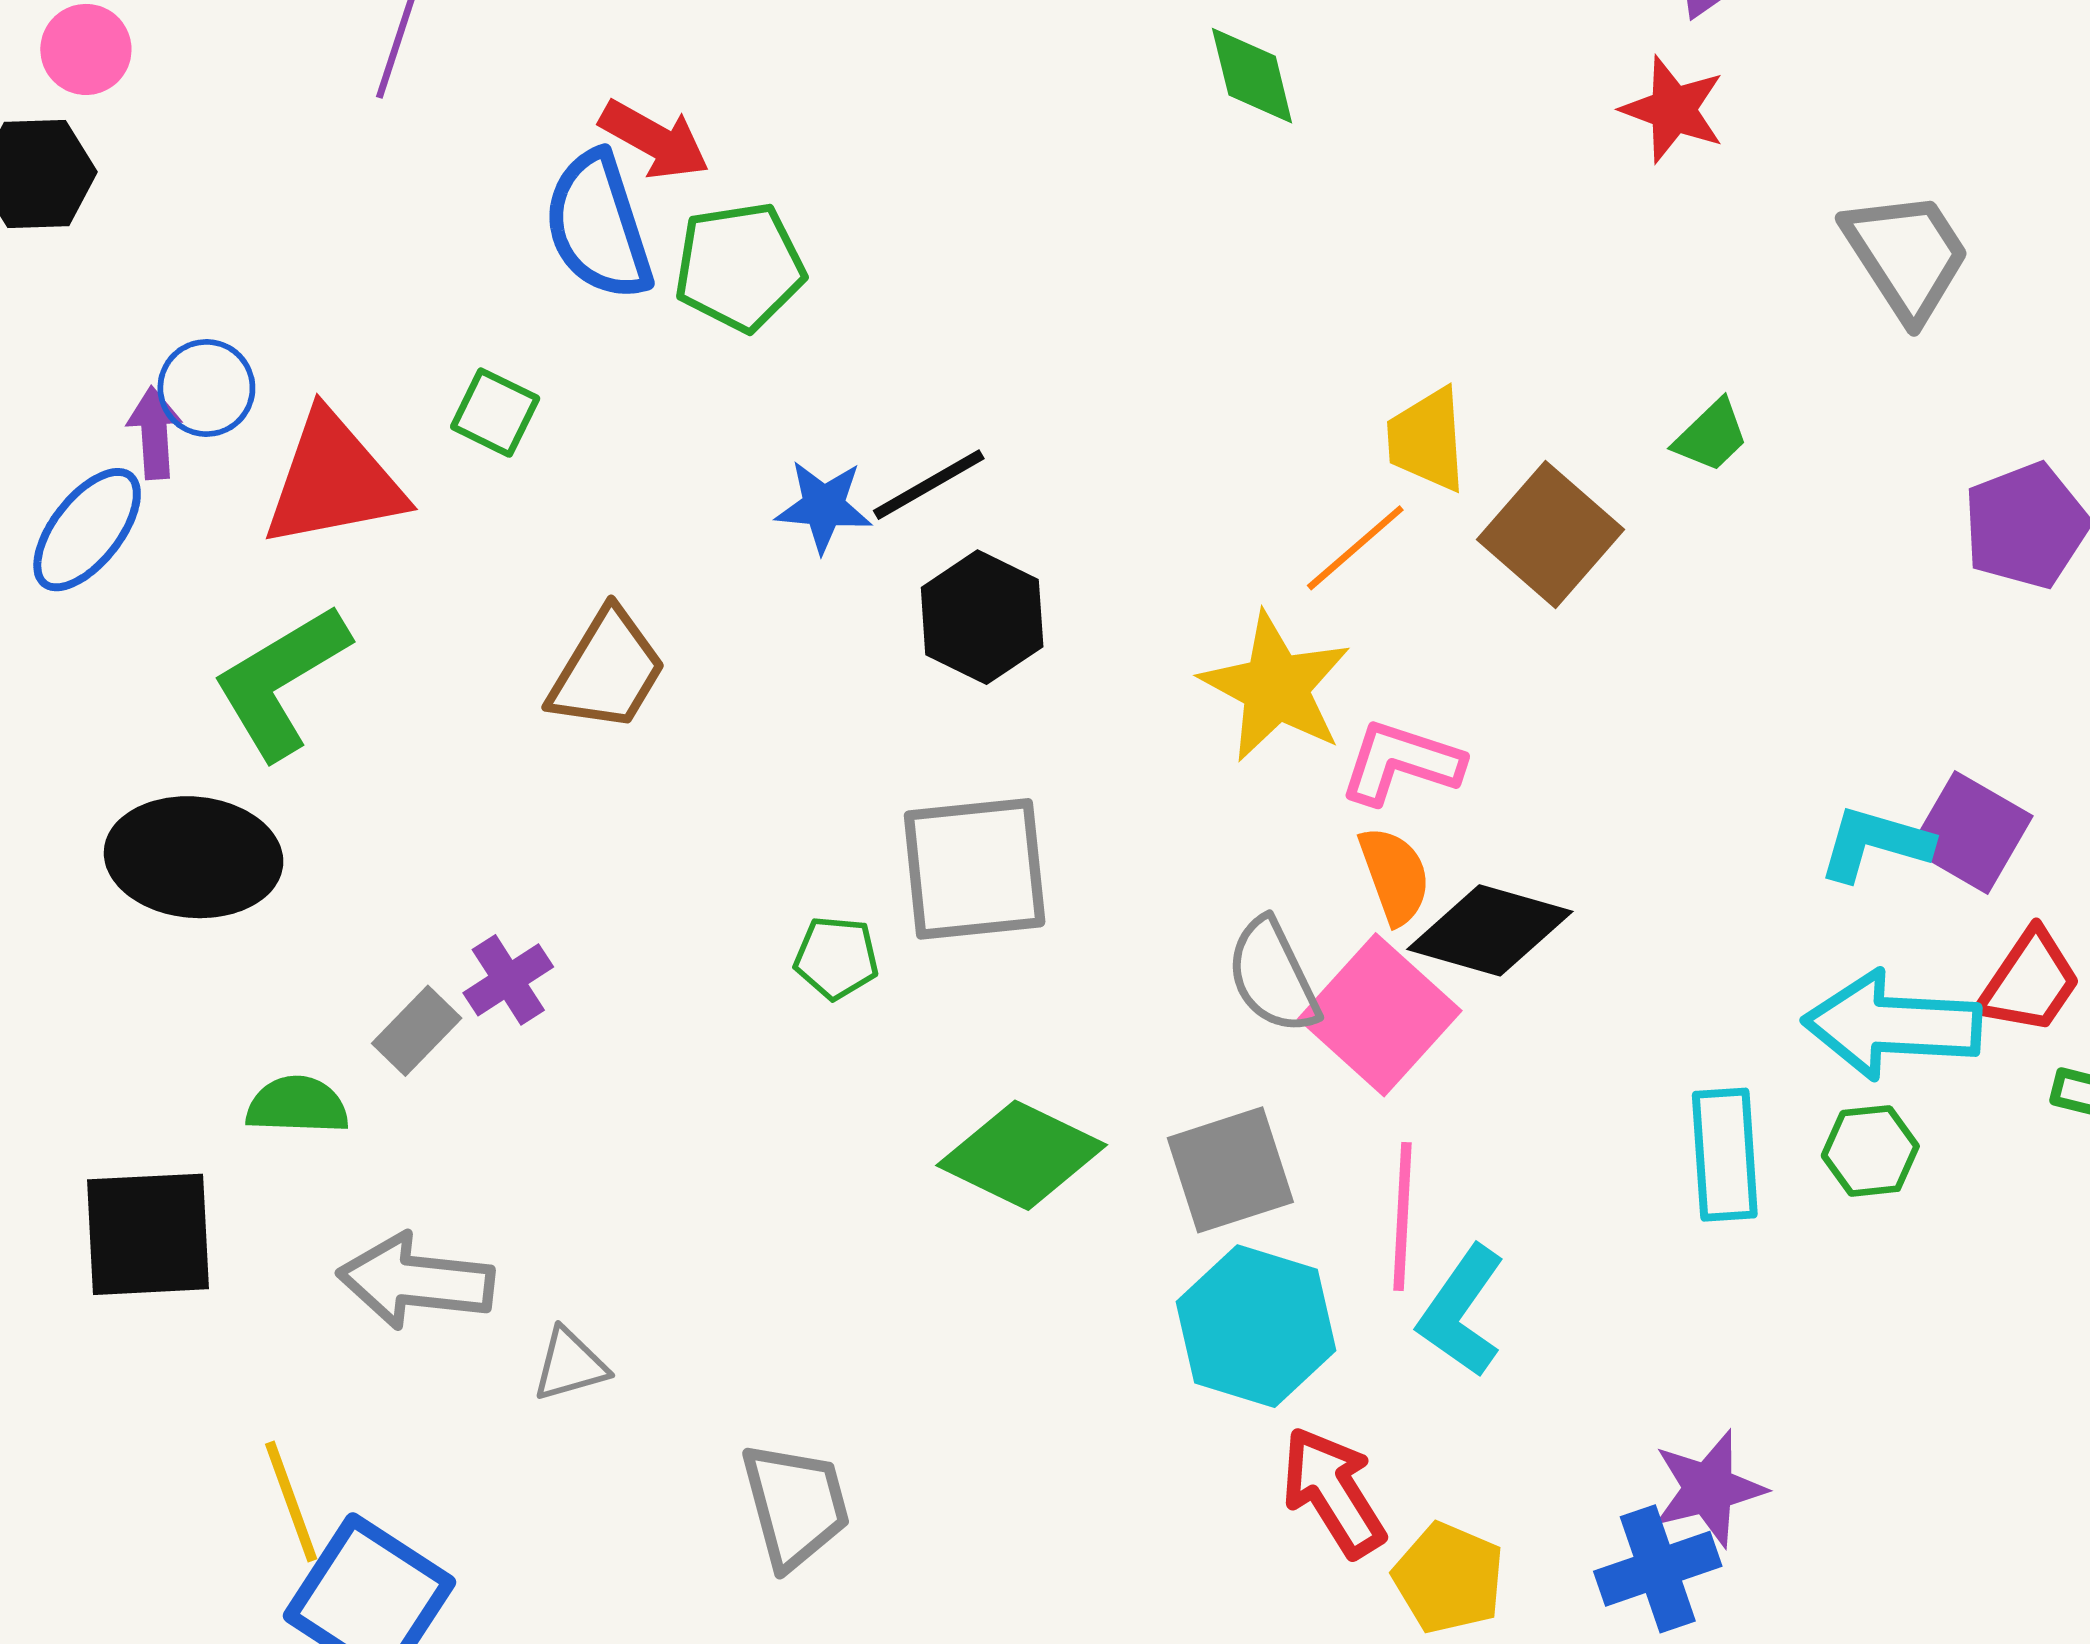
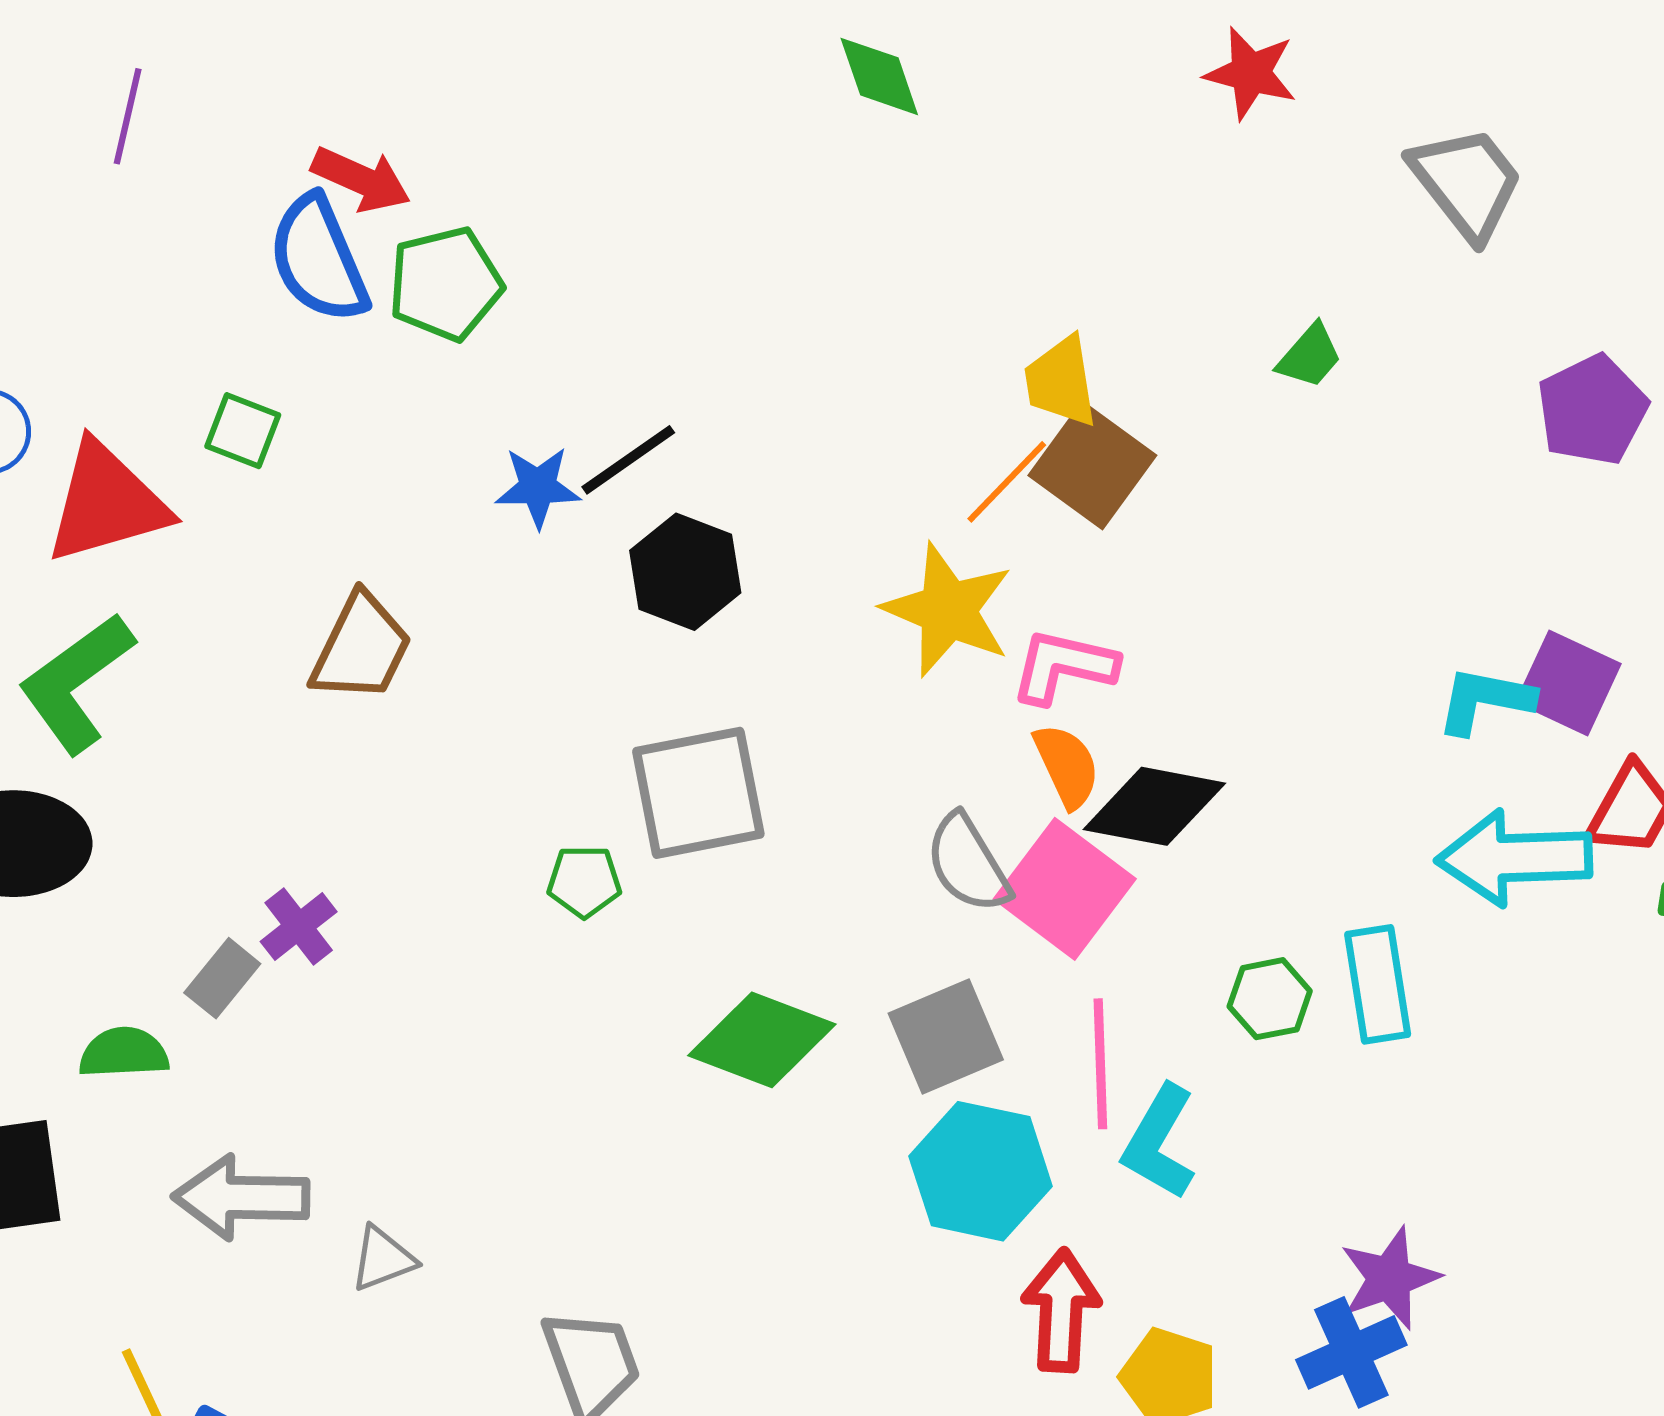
brown square: (1551, 535) -> (1092, 465), moved
green hexagon: (1870, 1151) -> (1270, 999), moved
red arrow: (1333, 1492) -> (1061, 1310), turned 40

